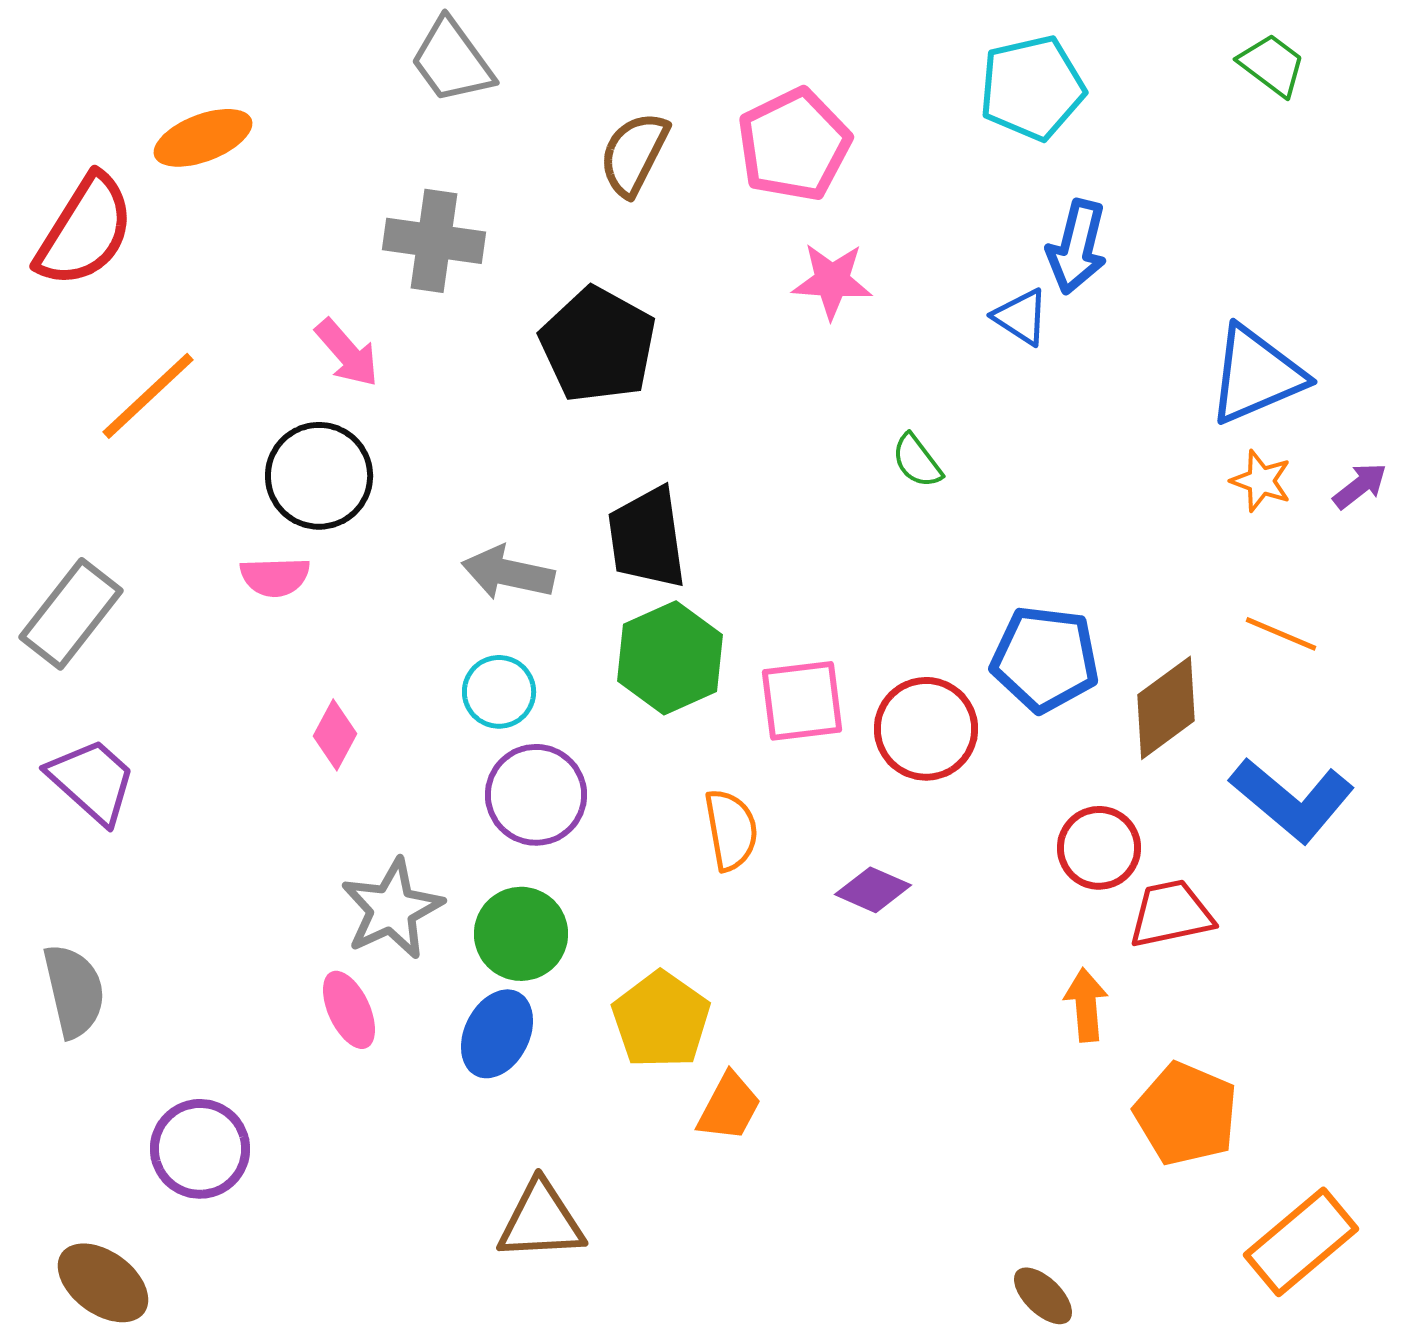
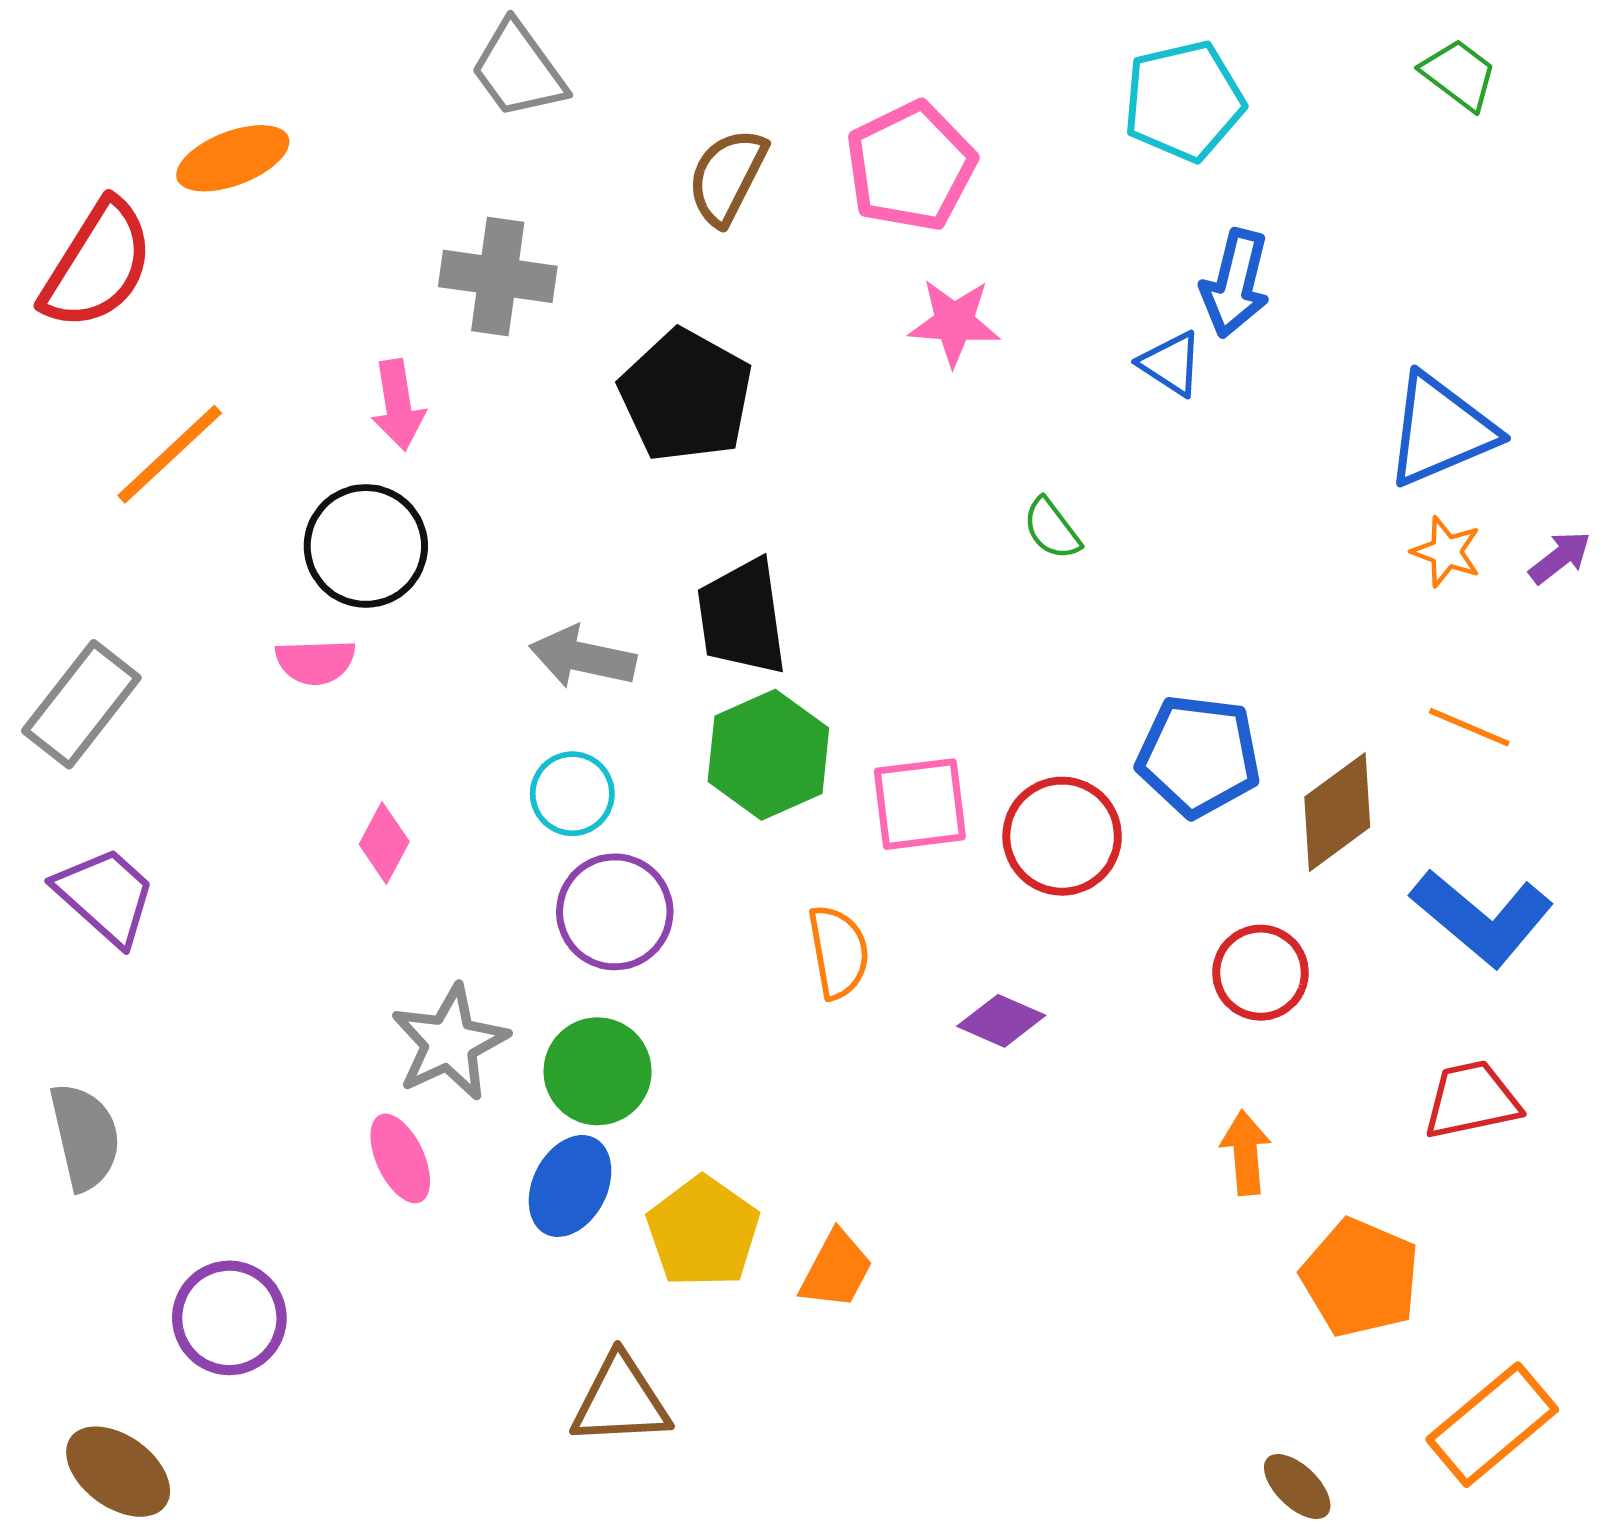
pink arrow: (347, 353) -> (398, 405), turned 32
red trapezoid: (1171, 914) -> (1472, 1100), moved
yellow pentagon: (661, 1020) -> (703, 1232), moved
brown ellipse: (1043, 1296) -> (1297, 1487), moved

